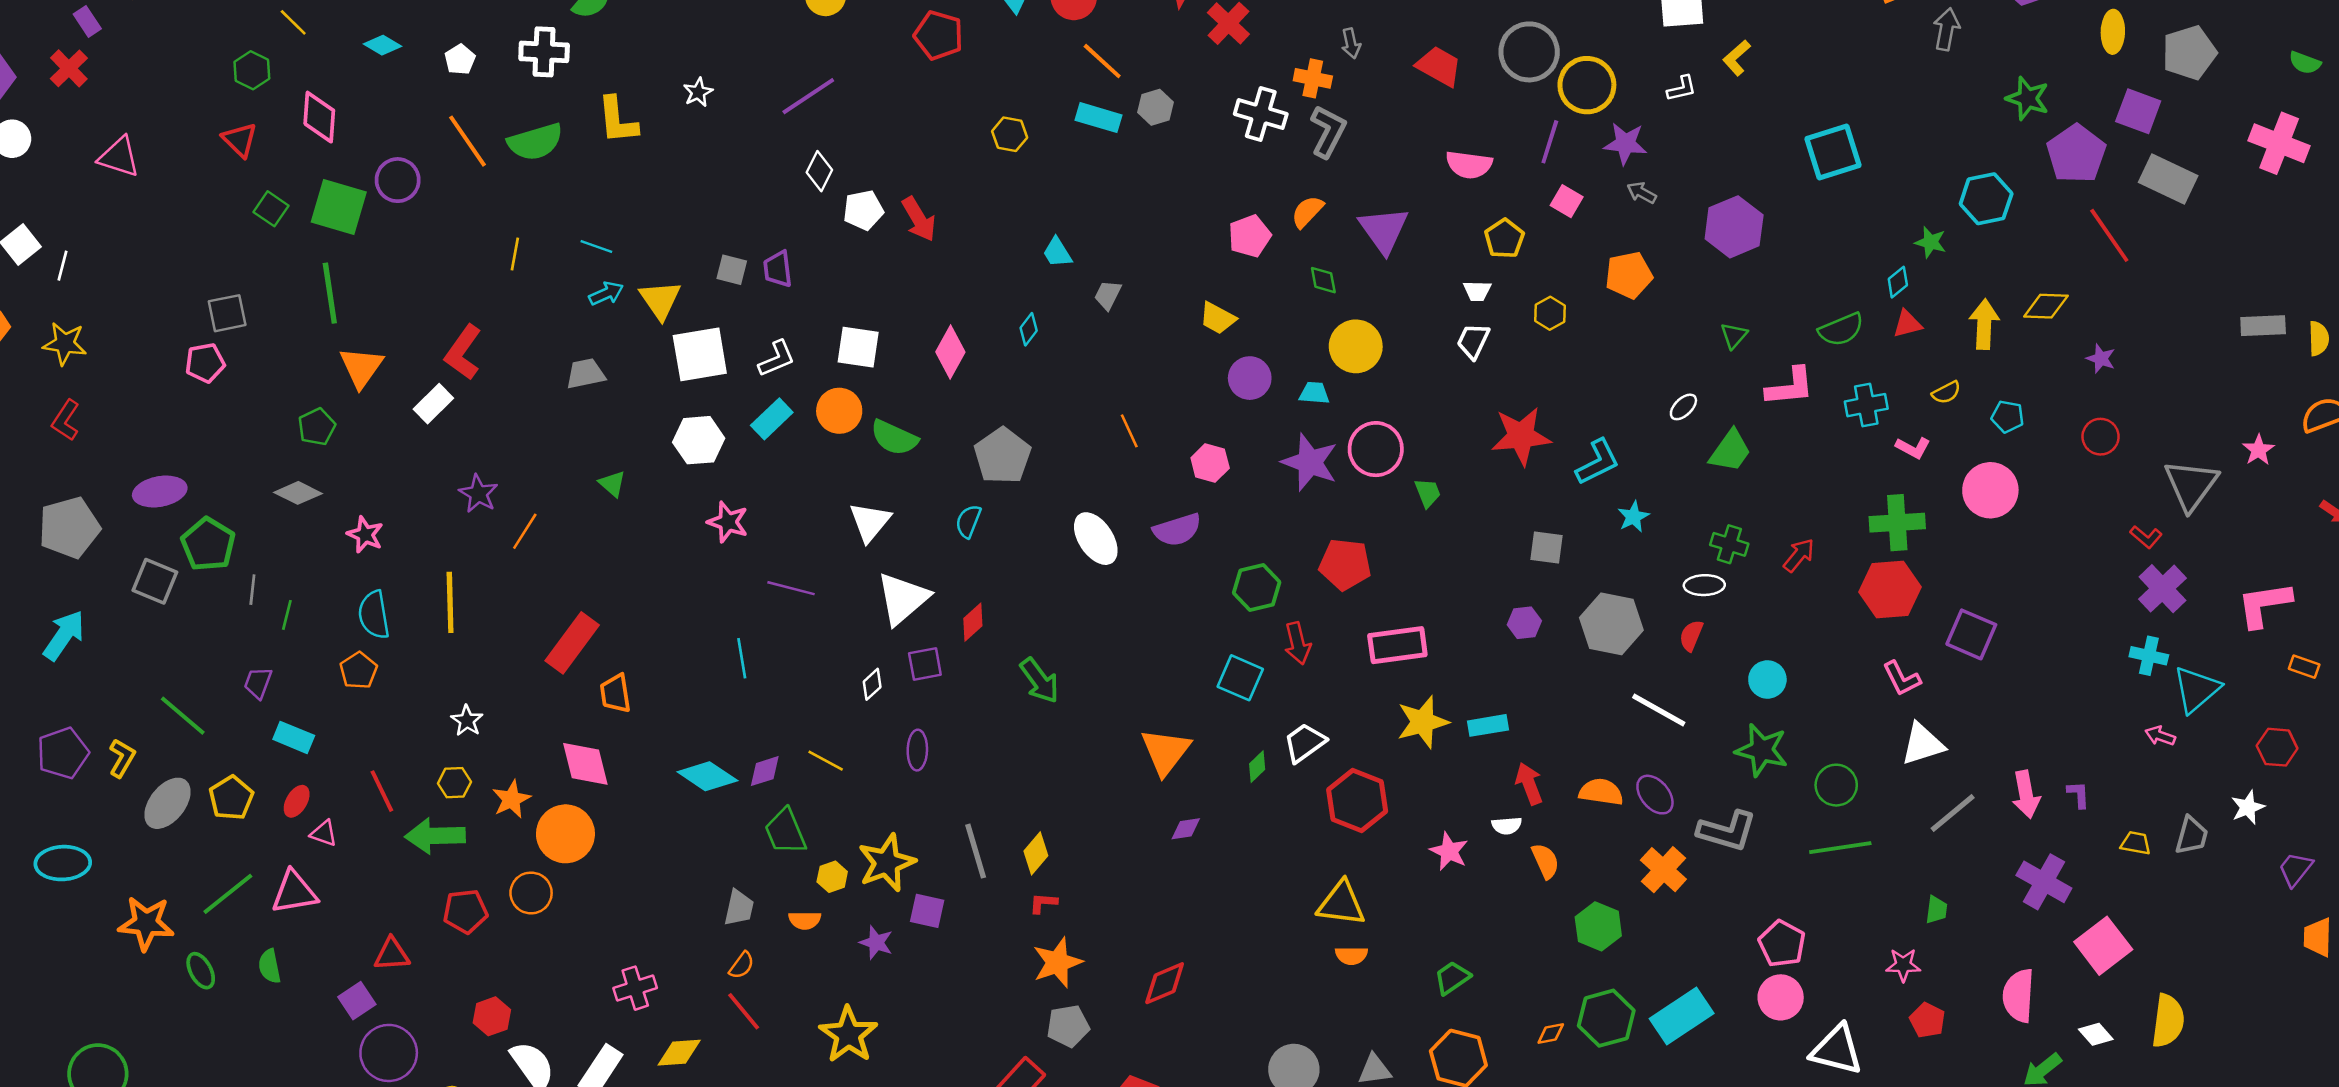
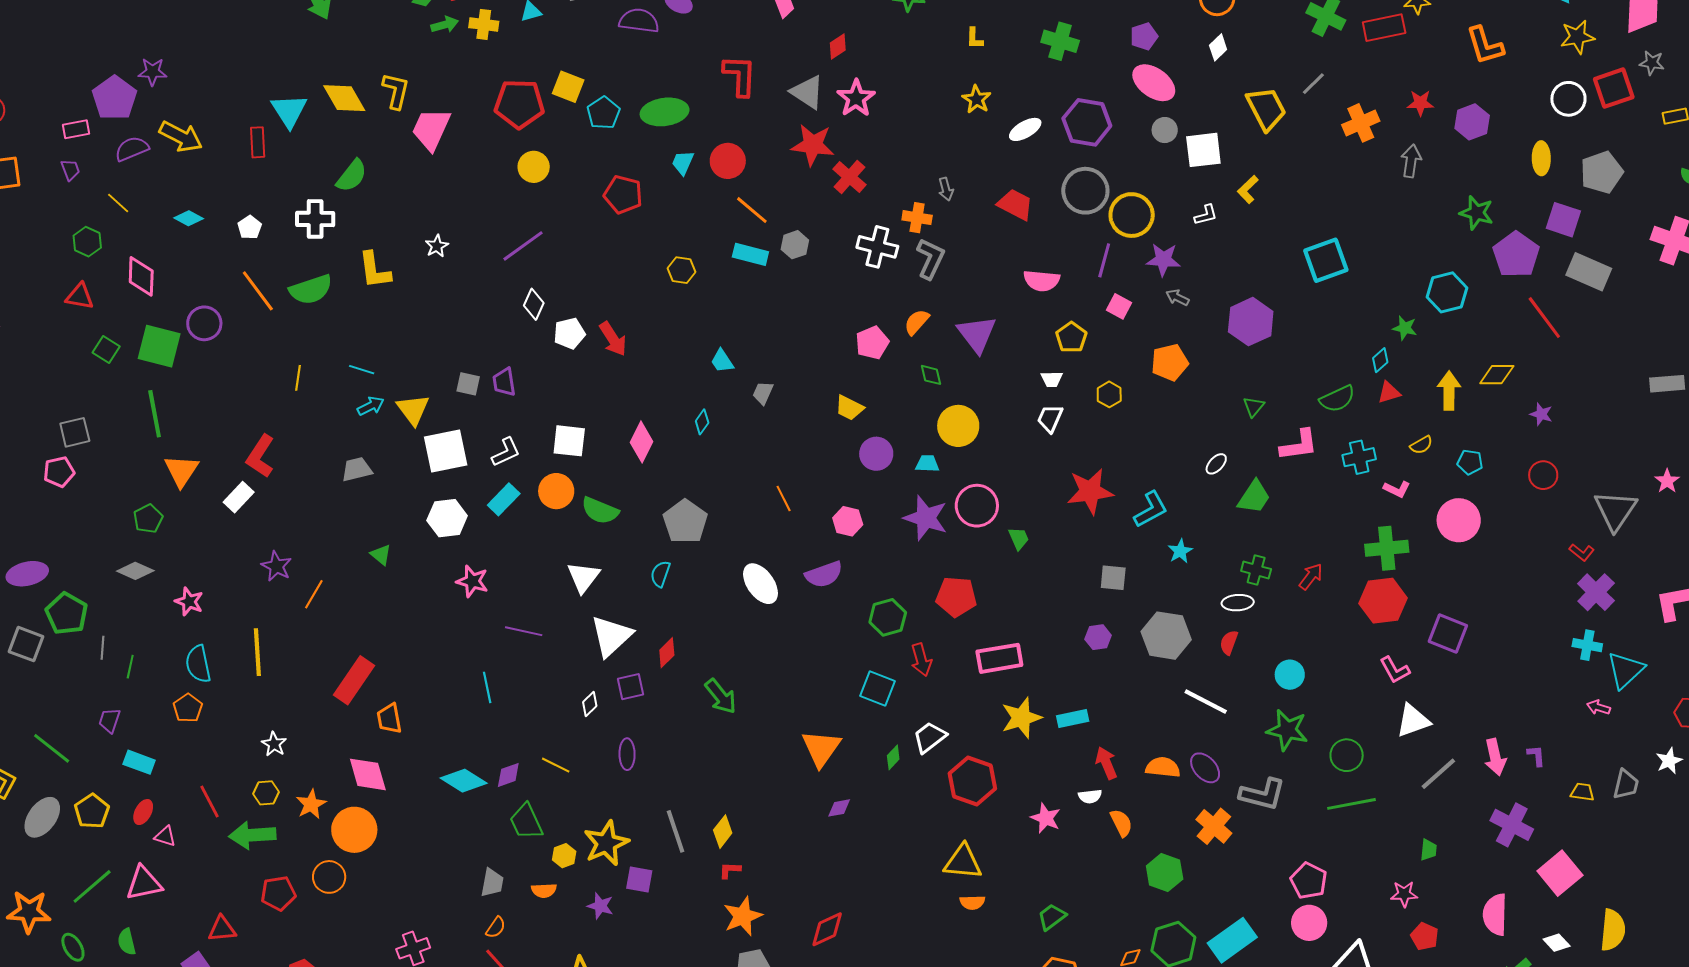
red triangle: (240, 140) -> (80, 296), turned -32

